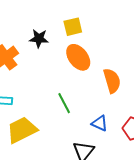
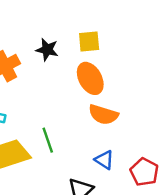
orange semicircle: (112, 81) -> (103, 115), moved, turned 115
green line: (64, 103) -> (48, 140), moved

